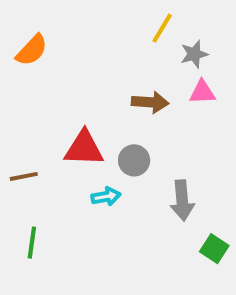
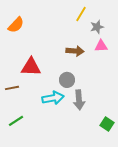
red triangle: (84, 148) -> (31, 67), moved
cyan arrow: (106, 196) -> (53, 98), size x1.5
gray arrow: (182, 200) -> (79, 100), moved
green line: (32, 243) -> (16, 121), turned 49

